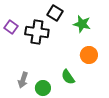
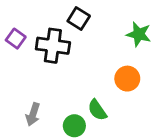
green star: (82, 24) -> (139, 34), moved
green circle: (43, 88) -> (74, 126), moved

